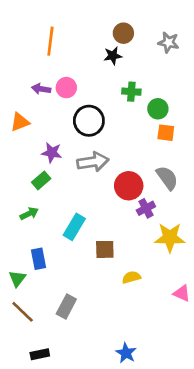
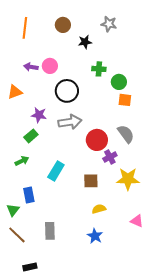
brown circle: (123, 33) -> (63, 25), moved
orange line: (50, 41) -> (25, 28), moved
gray star: (169, 42) -> (109, 24), moved
brown square: (105, 249) -> (91, 181), moved
gray rectangle: (66, 306) -> (50, 231), turned -30
blue star: (126, 353) -> (95, 236), moved

